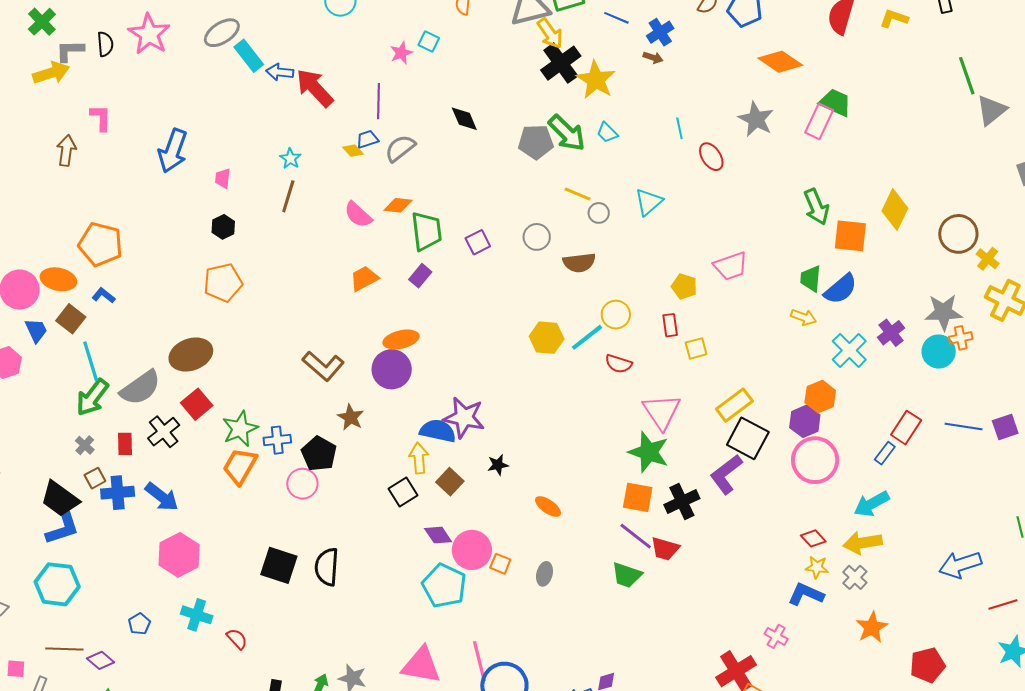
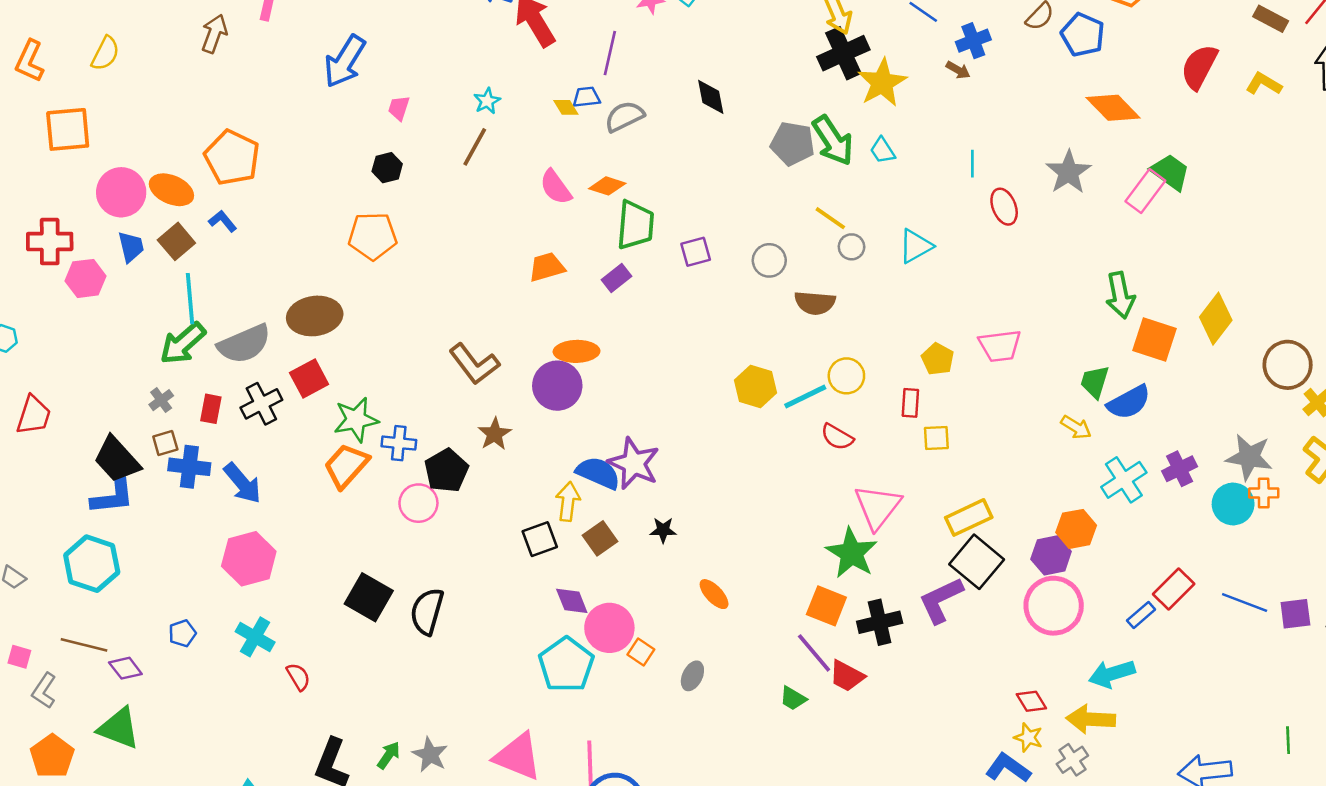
green trapezoid: (627, 575) -> (793, 698), size x0.7

